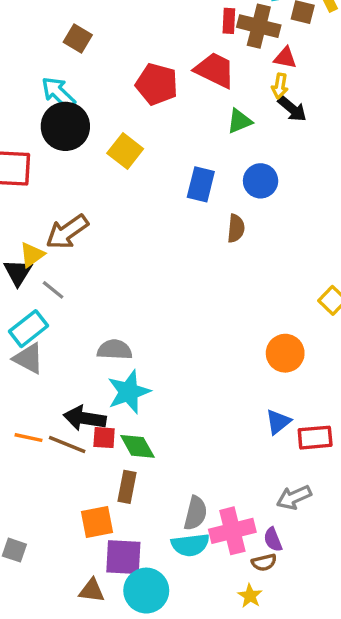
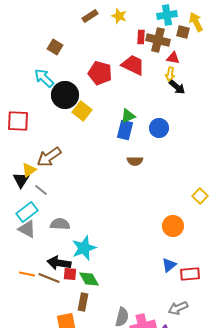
green triangle: (239, 121) -> (128, 116), moved
black circle: (65, 126) -> (65, 95), moved
brown semicircle: (236, 228) -> (135, 161), moved, turned 84
gray semicircle: (115, 350) -> (60, 224), moved

